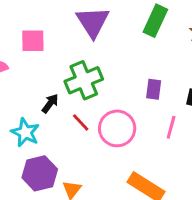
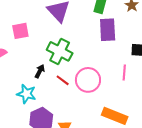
green cross: (84, 80) -> (60, 51), turned -30
purple rectangle: (154, 89) -> (108, 30), moved, size x1.6

